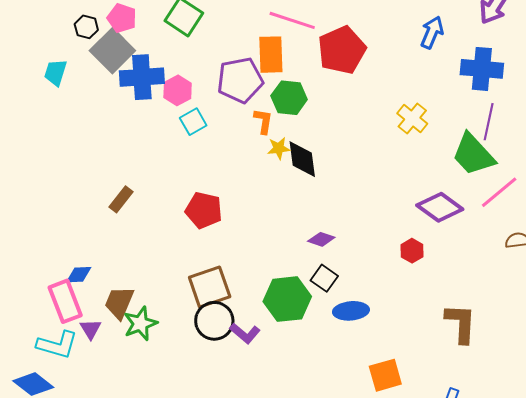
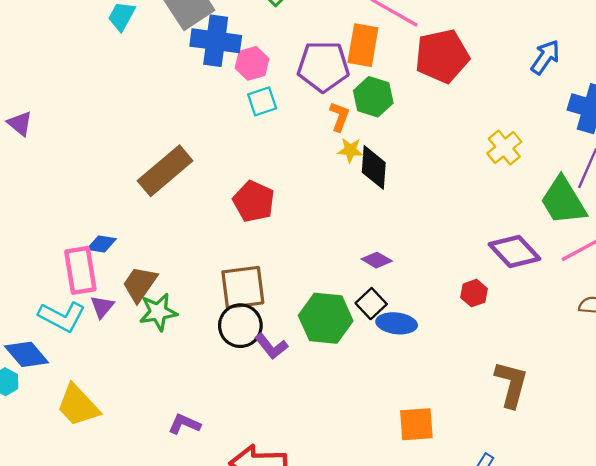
brown rectangle: (121, 199) -> (165, 171), size x1.8
blue ellipse: (351, 311) -> (397, 323), moved

